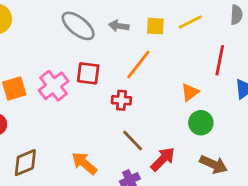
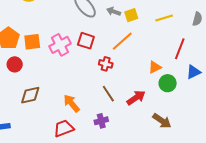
yellow square: (155, 26) -> (131, 15), moved, turned -32
green circle: (201, 123) -> (168, 83), moved
red arrow: (163, 159) -> (136, 98), moved

